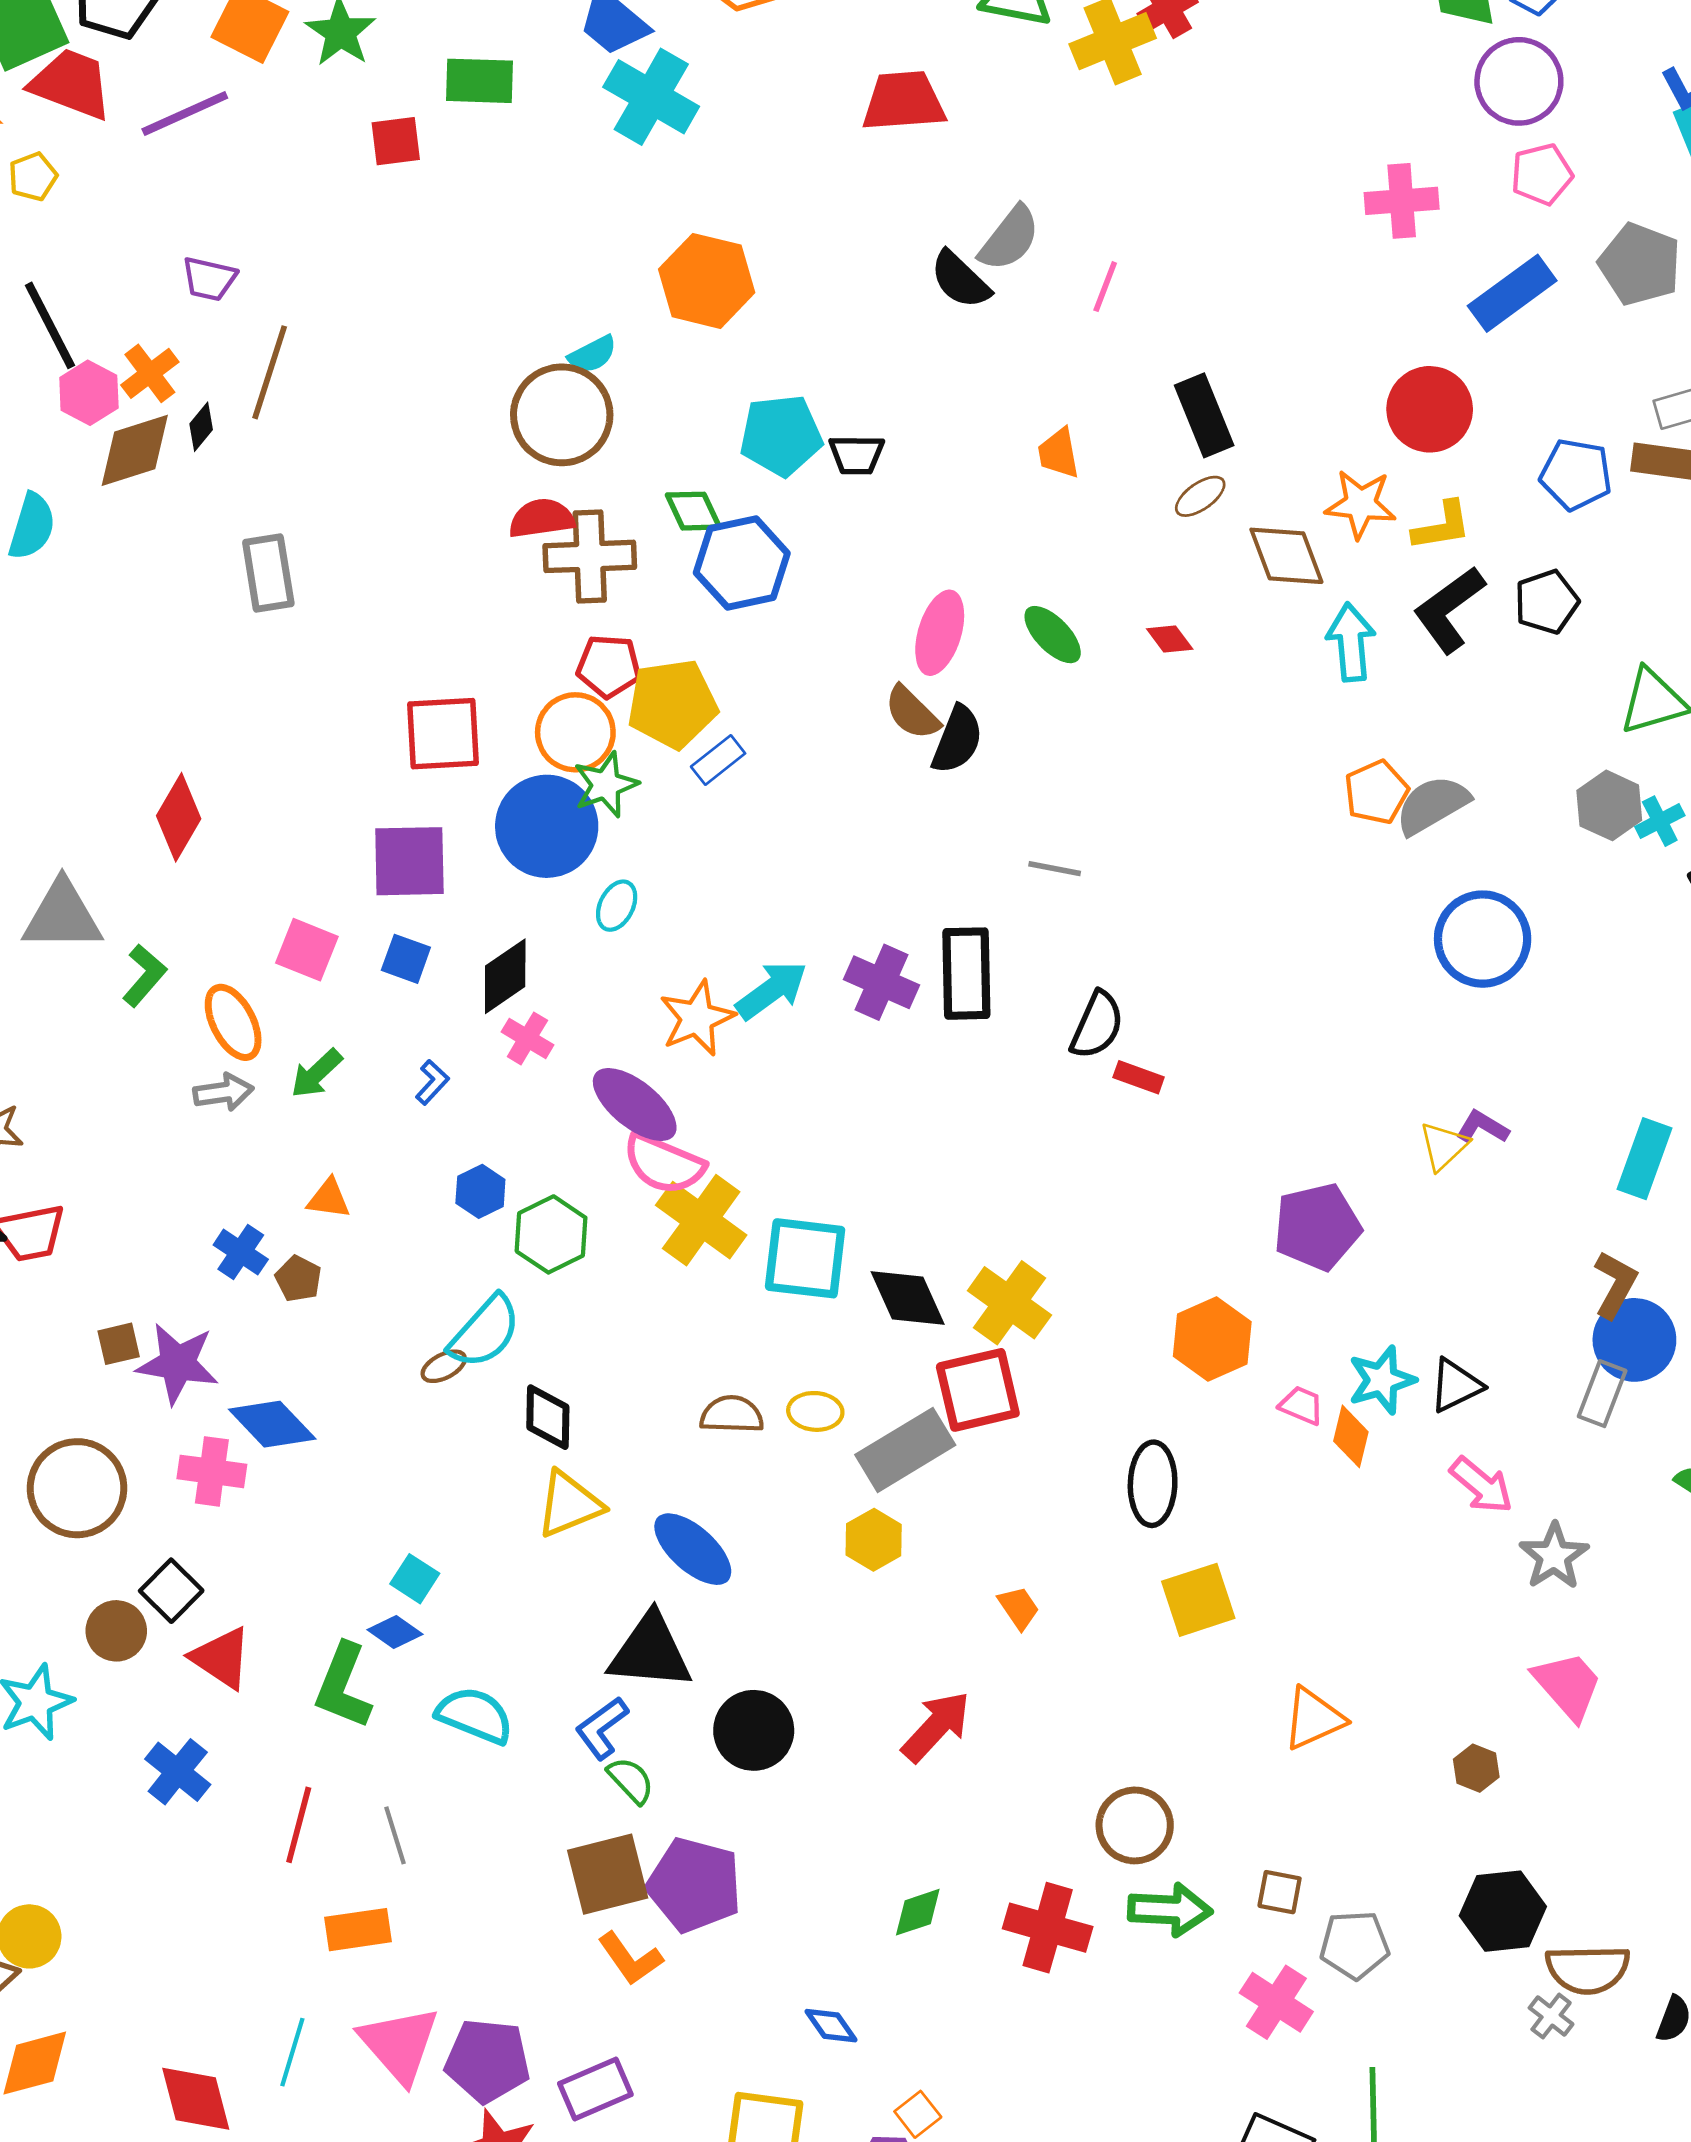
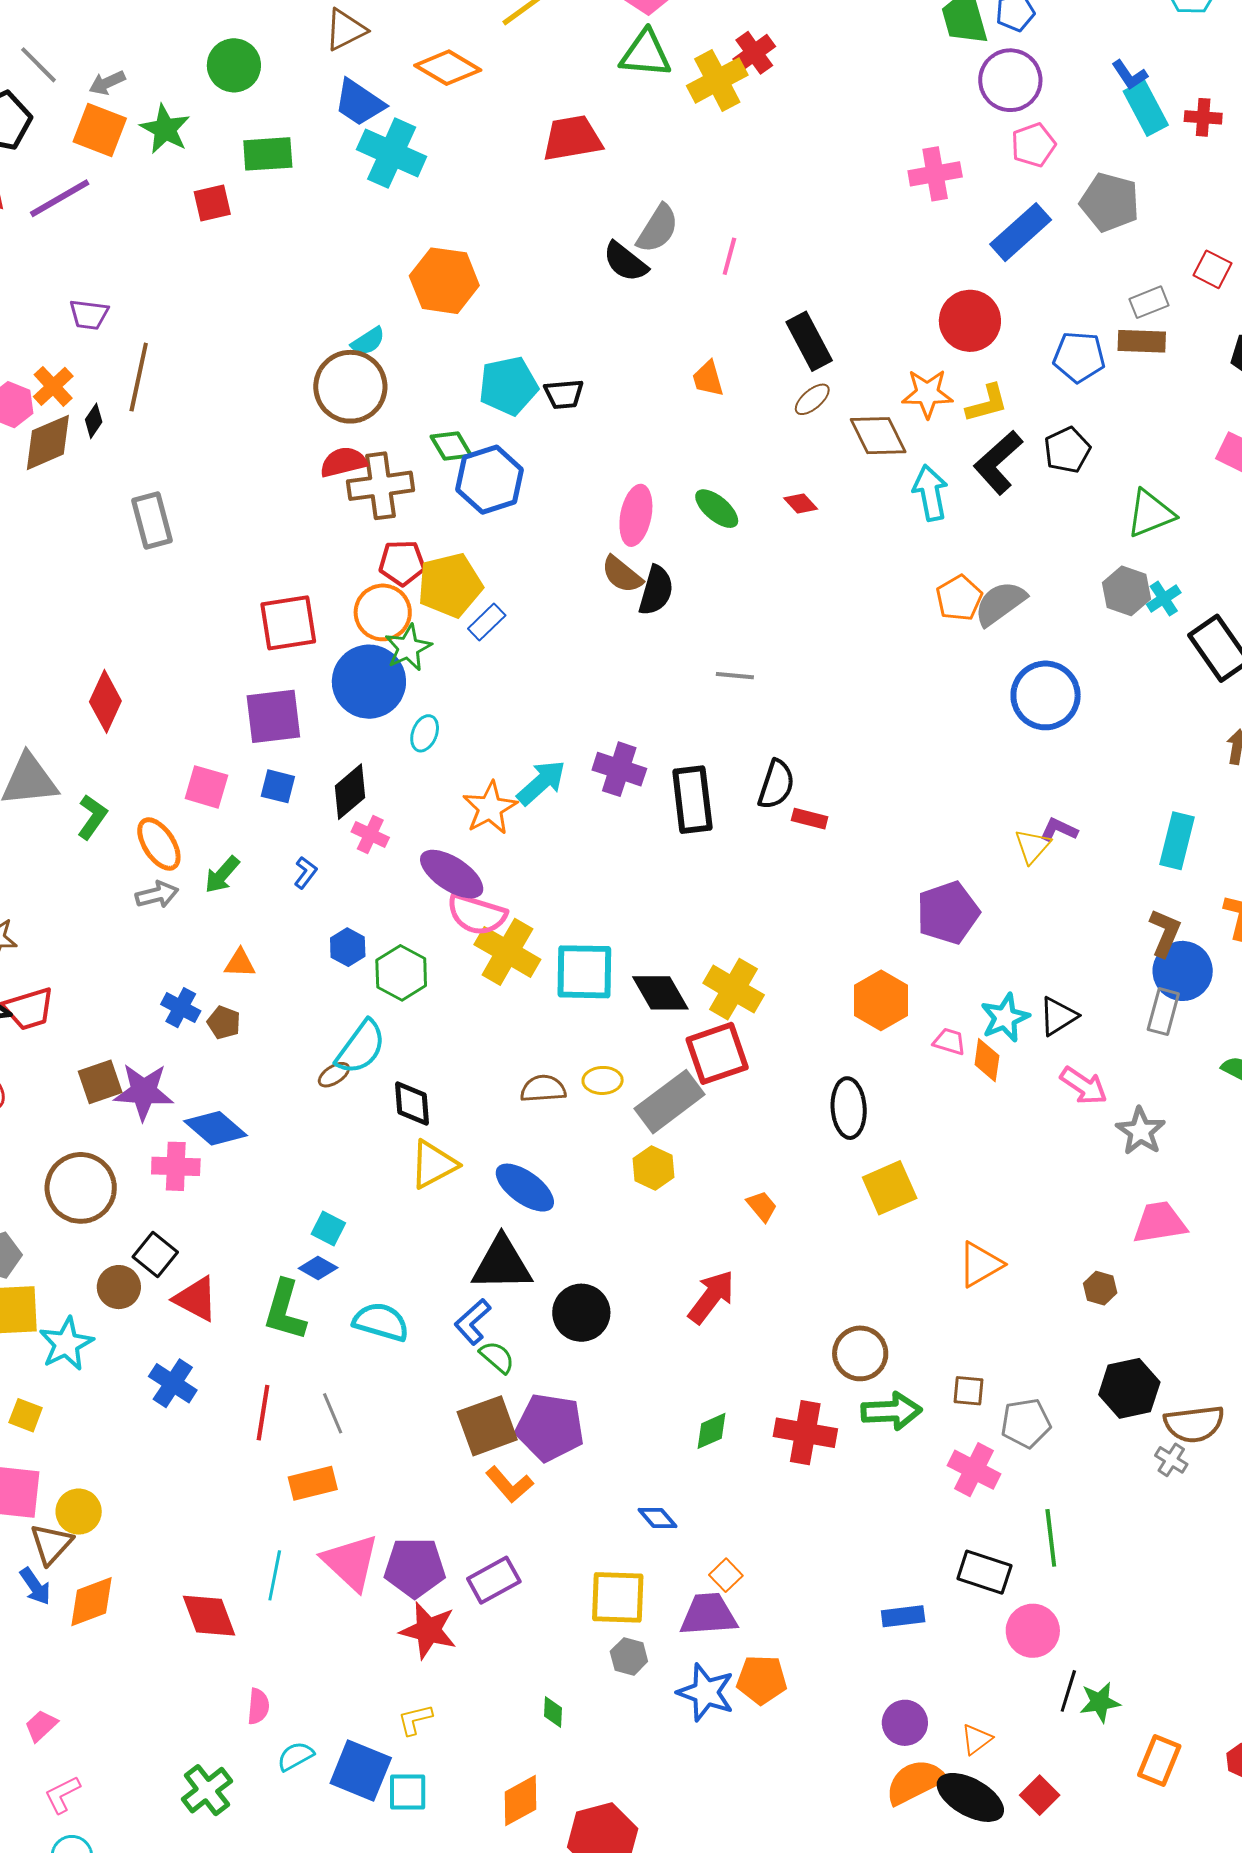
black rectangle: (966, 974) -> (692, 800), moved
brown square: (119, 1344) -> (100, 1082), size x1.4
pink trapezoid: (1568, 1685) -> (1160, 1223), turned -52

